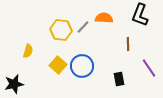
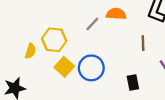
yellow hexagon: (61, 30) -> (54, 40), moved

